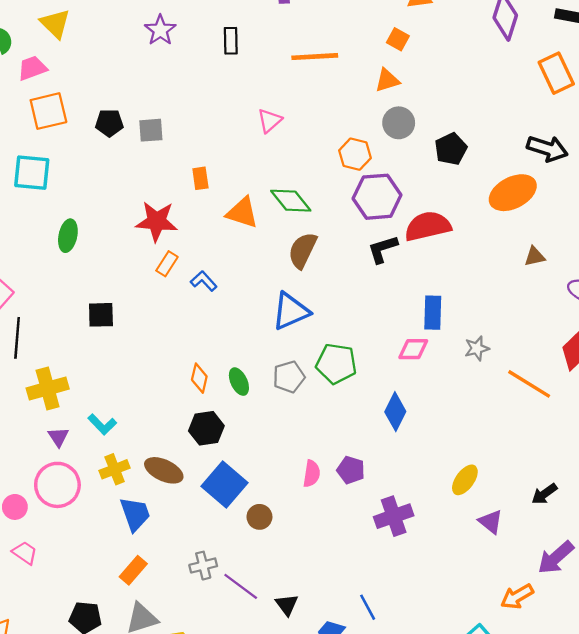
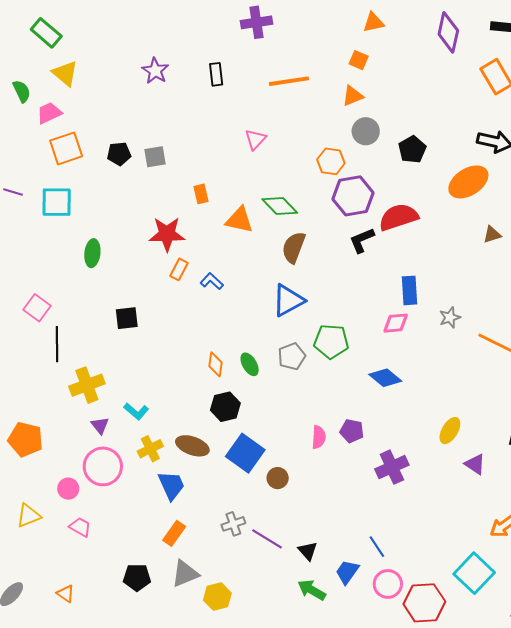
blue diamond: (395, 412) -> (385, 378), turned -72

